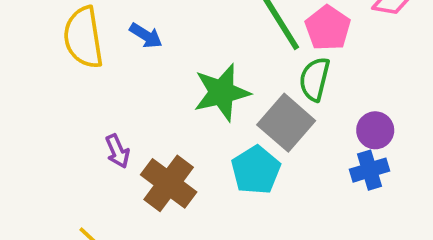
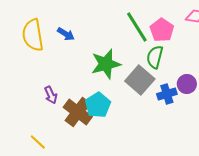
cyan pentagon: (256, 170) -> (98, 105), moved
blue cross: (370, 170) -> (167, 94), moved

